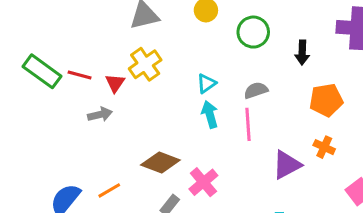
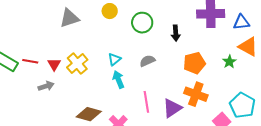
yellow cross: (145, 64) -> (77, 64), moved
pink line: (248, 124) -> (146, 102), moved
orange cross: (324, 147) -> (196, 94), size x1.6

